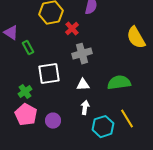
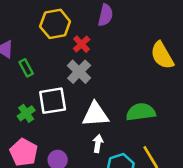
gray cross: (82, 54) -> (79, 72), moved, turned -30
white triangle: (83, 85) -> (95, 115), size x1.6
green cross: (25, 92) -> (26, 113), moved

